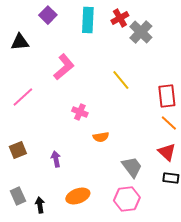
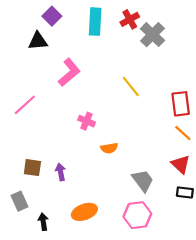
black triangle: (20, 42) -> (38, 41), moved
brown square: (18, 150) -> (32, 168), moved, turned 30
gray rectangle: (18, 196) -> (19, 201), moved

